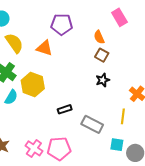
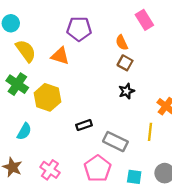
cyan semicircle: (11, 97) -> (24, 131), moved
cyan square: (117, 145) -> (134, 177), moved
pink pentagon: (59, 149) -> (98, 169), moved, turned -30

